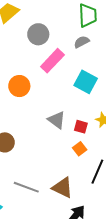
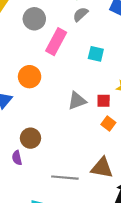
cyan square: (86, 82) -> (96, 54), size x0.7
gray triangle: (57, 120) -> (77, 101), turned -42

